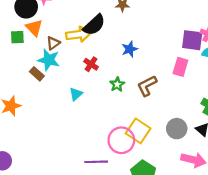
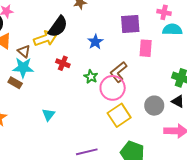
purple square: (192, 40) -> (130, 24), moved
brown triangle: (53, 43) -> (24, 51), turned -32
cyan triangle: (76, 94) -> (49, 115), moved
yellow square: (138, 131) -> (119, 115), turned 35
pink circle: (121, 140) -> (113, 88), moved

